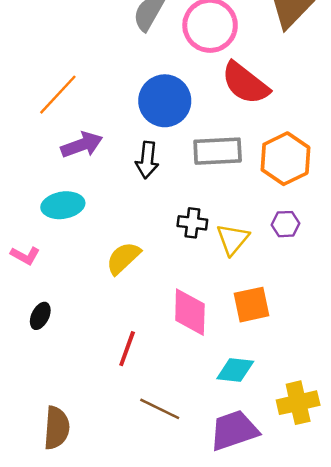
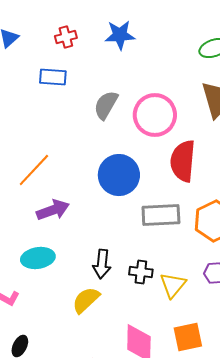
red semicircle: (245, 83) -> (183, 161), turned 57
black arrow: (147, 160) -> (102, 264), moved

